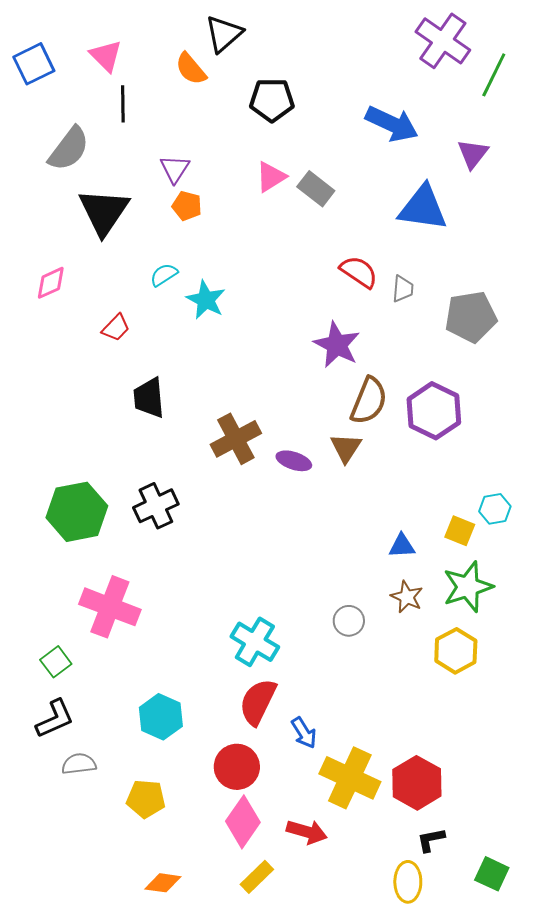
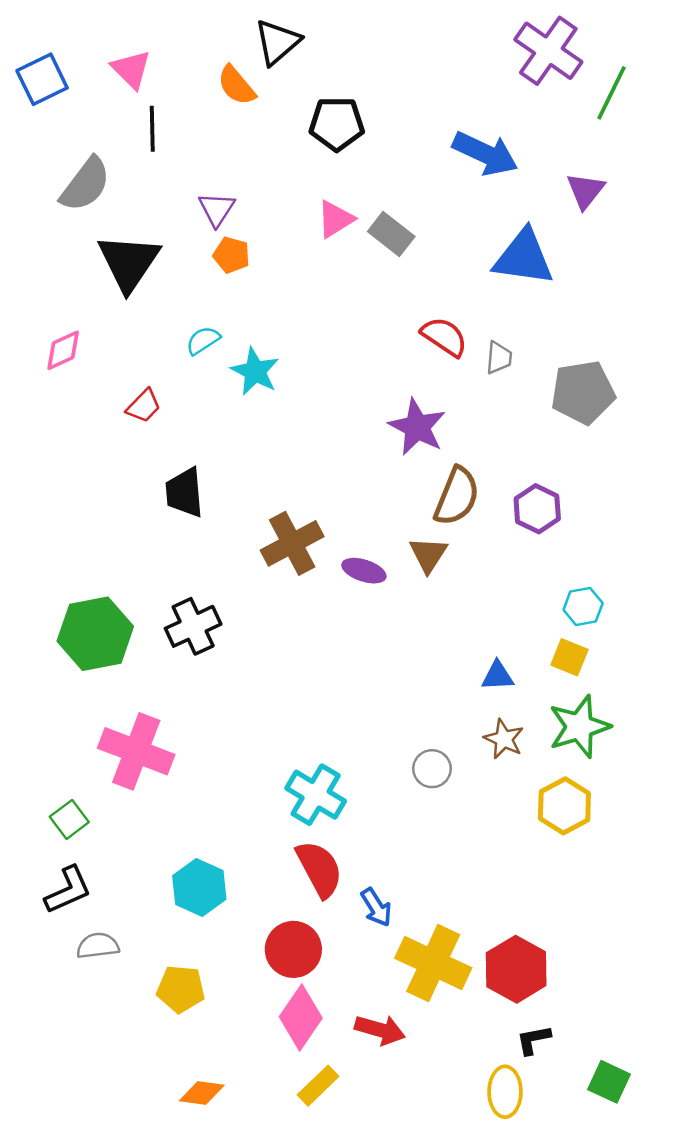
purple hexagon: (434, 411) -> (537, 509), size x0.7
cyan hexagon: (495, 509) -> (583, 607), moved
red semicircle: (258, 702) -> (319, 869), turned 126

